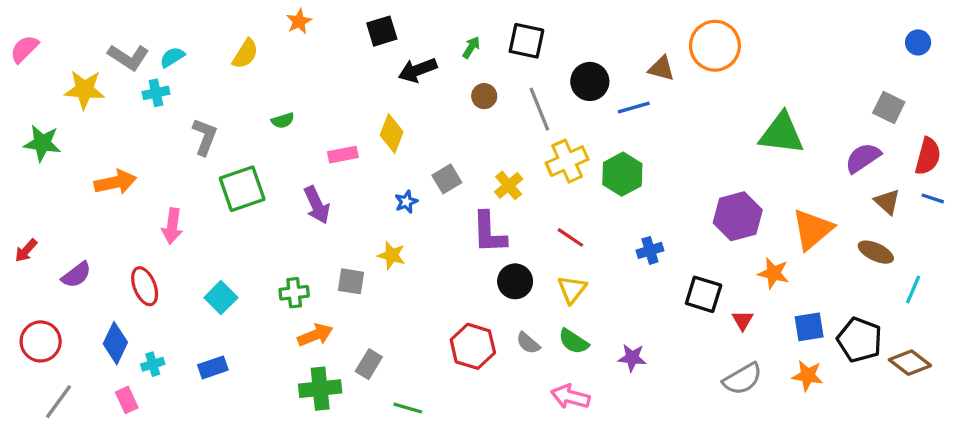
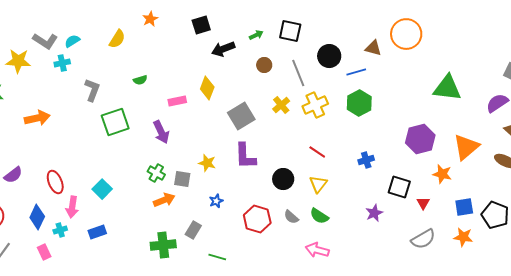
green arrow: (471, 47) -> (256, 35), turned 32
green hexagon: (622, 174) -> (359, 103), moved
gray square: (447, 179) -> (241, 116), size x1.5
yellow cross: (509, 185) -> (281, 105), moved
blue star: (406, 202) -> (216, 201), moved
pink arrow: (172, 226) -> (72, 207), moved
purple L-shape: (489, 233) -> (245, 156), moved
green cross: (294, 293) -> (156, 173), moved, turned 36
orange arrow: (315, 335) -> (164, 200), moved
purple star: (632, 358) -> (374, 213), moved, turned -30

